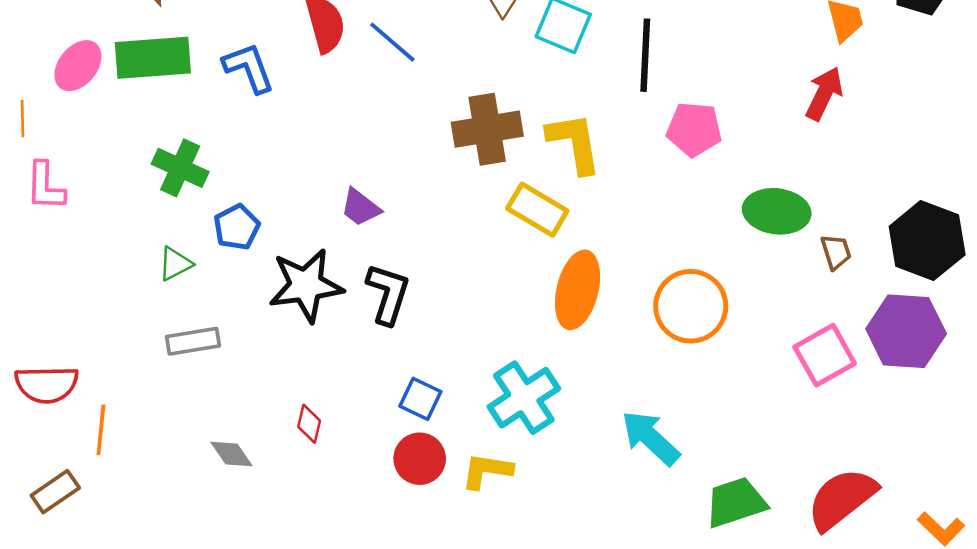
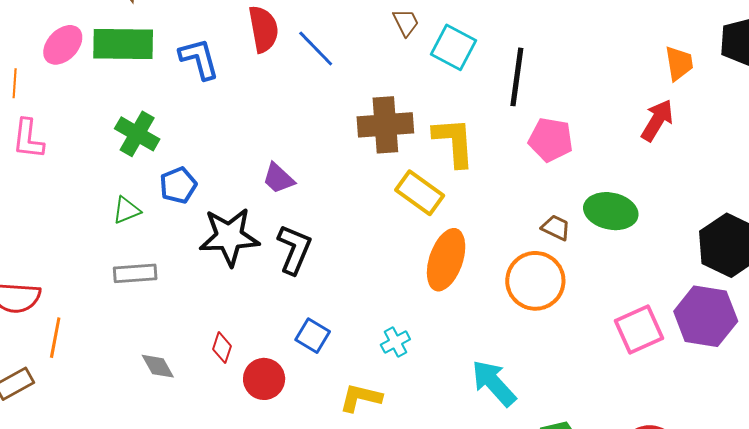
brown trapezoid: (836, 252) -> (556, 228), moved, turned -52
cyan cross: (524, 398) -> (395, 342), size x0.5
red circle: (420, 459) -> (264, 379), moved

